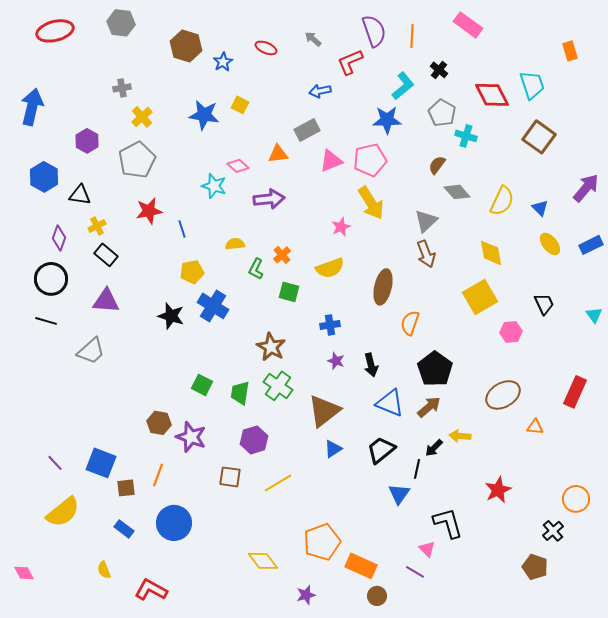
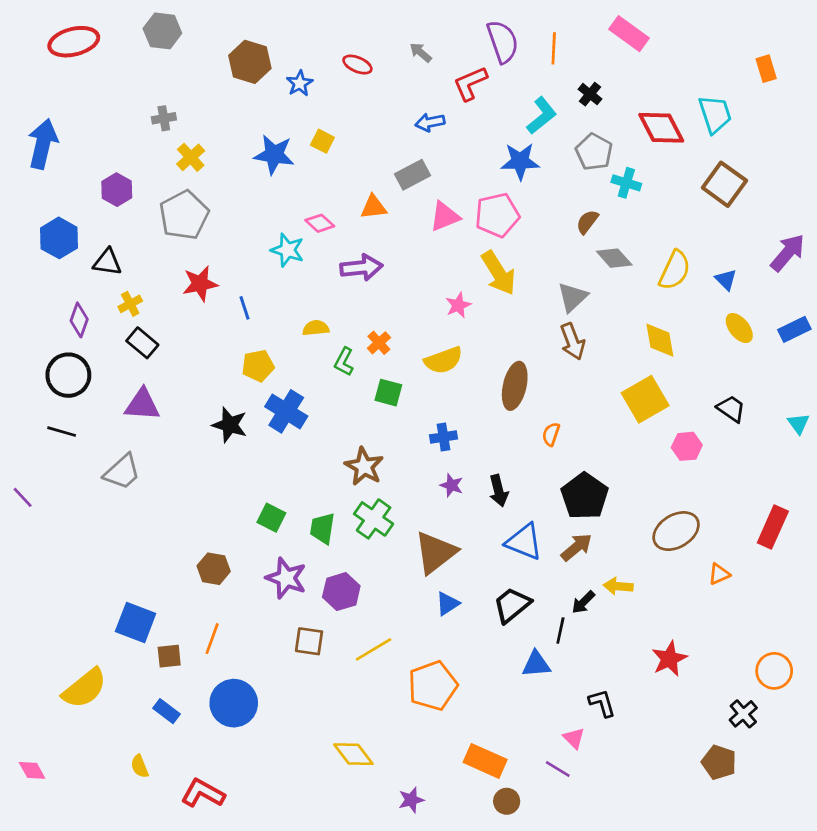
black trapezoid: (544, 304) -> (731, 409), turned -30
orange semicircle: (410, 323) -> (551, 434), size x0.7
orange triangle: (535, 427) -> (719, 574), turned -30
purple star: (191, 437) -> (286, 578), moved
purple line: (55, 463) -> (23, 497), moved
blue triangle: (399, 494) -> (536, 664), turned 50
black L-shape: (448, 523) -> (602, 703), size x0.7
orange pentagon: (322, 542) -> (433, 686), moved

